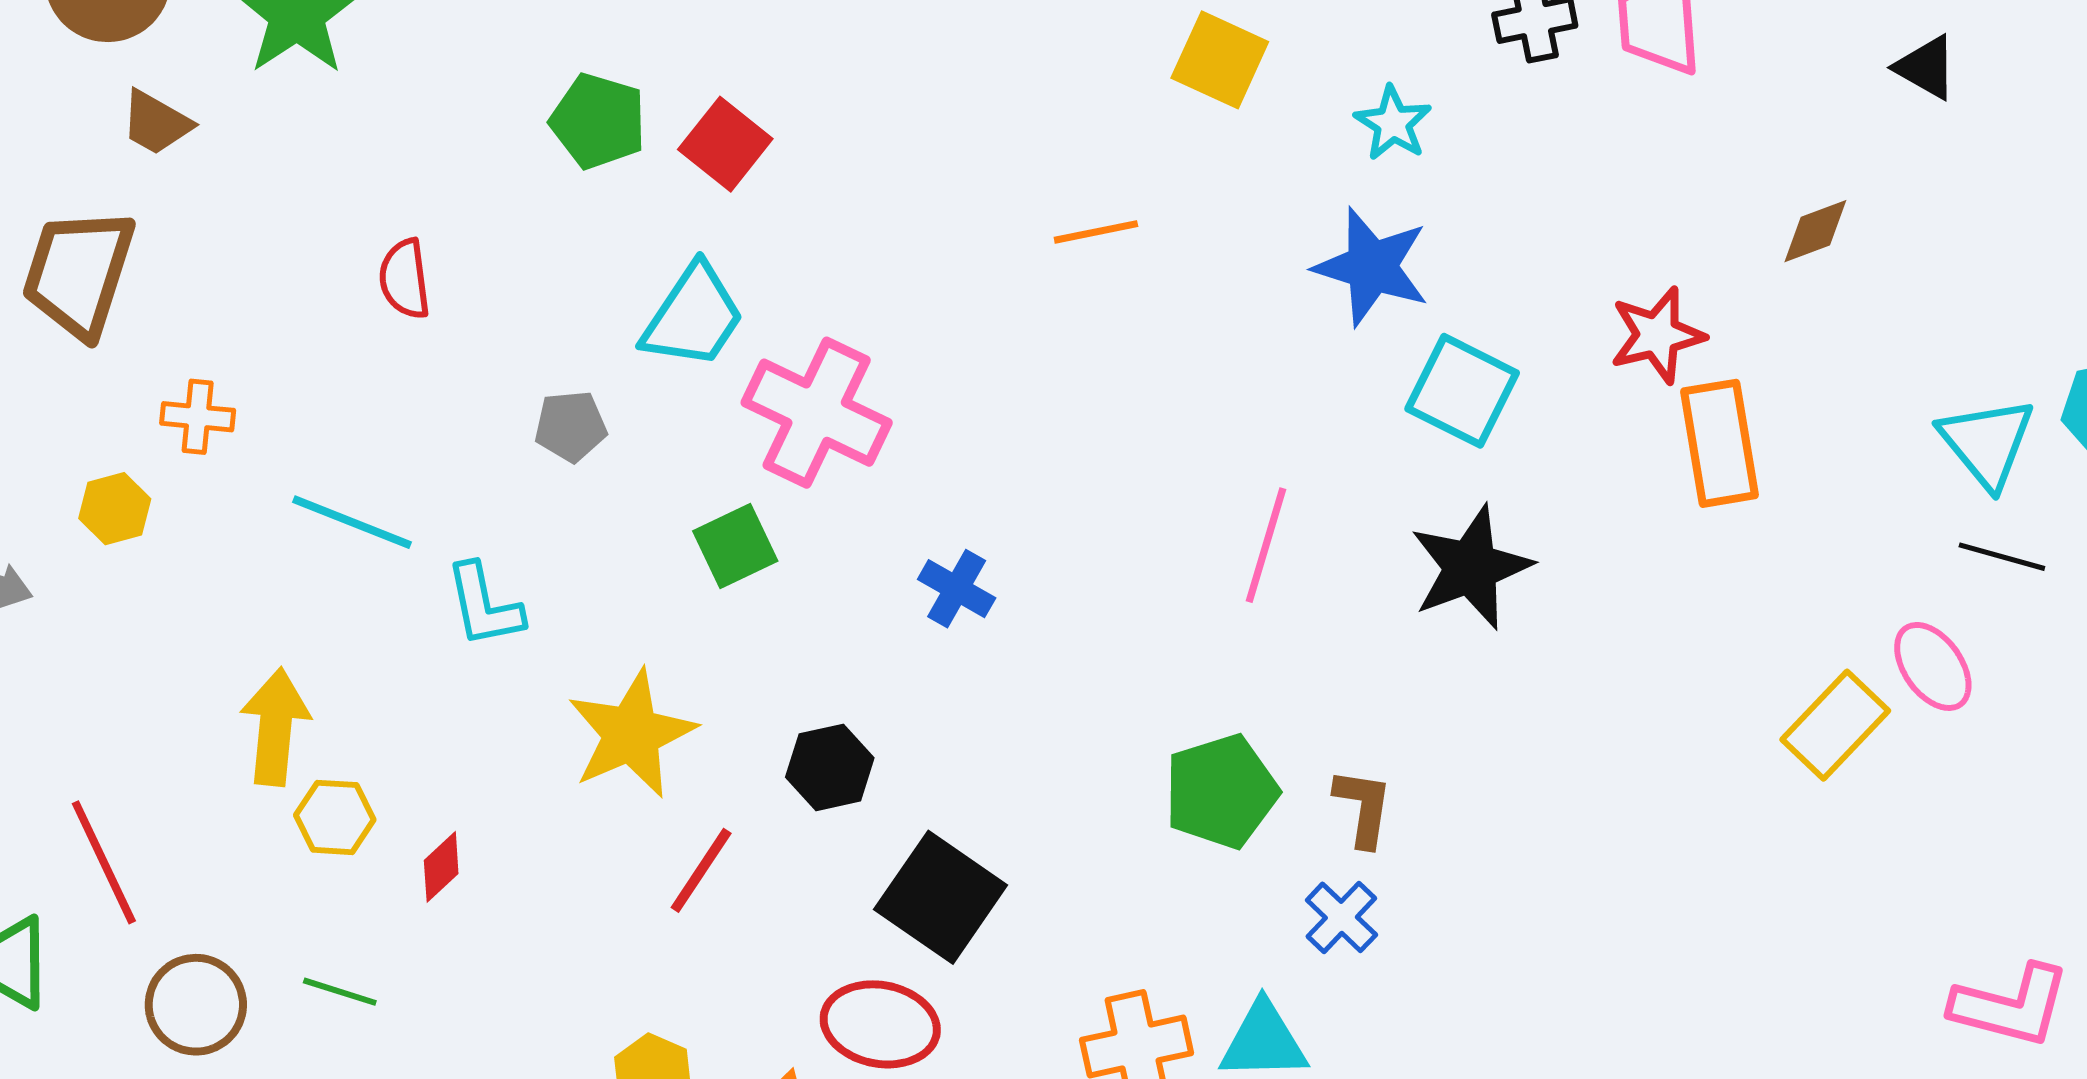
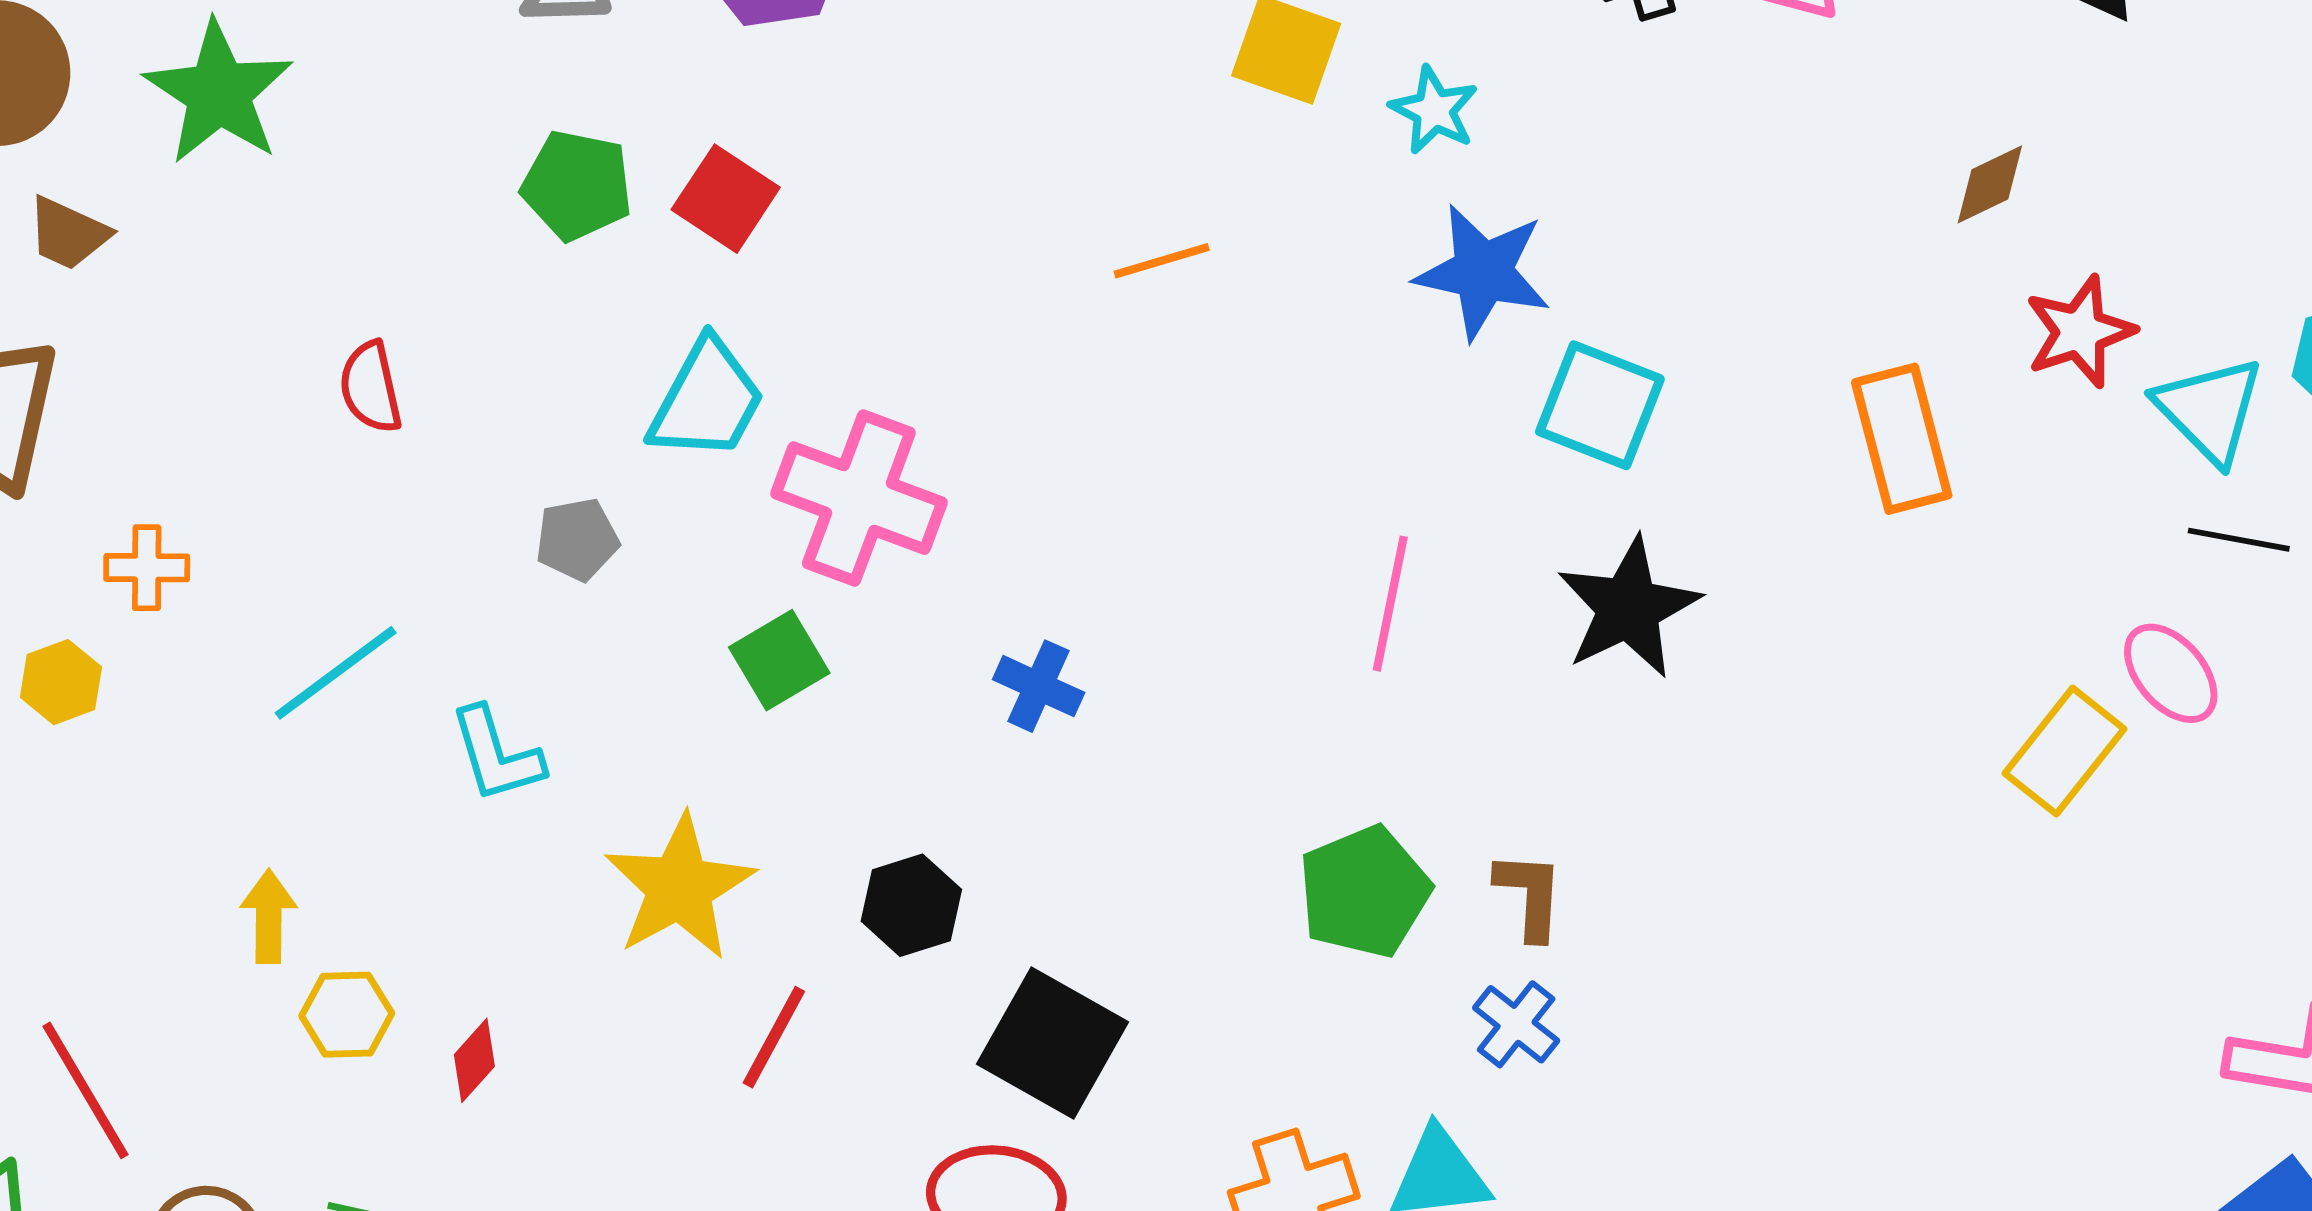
cyan star: (1393, 123) -> (1434, 110), moved
red star: (1657, 335) -> (2080, 332), moved
cyan line: (352, 522) -> (336, 673), turned -53
yellow arrow: (275, 727) -> (269, 916), size x0.7

